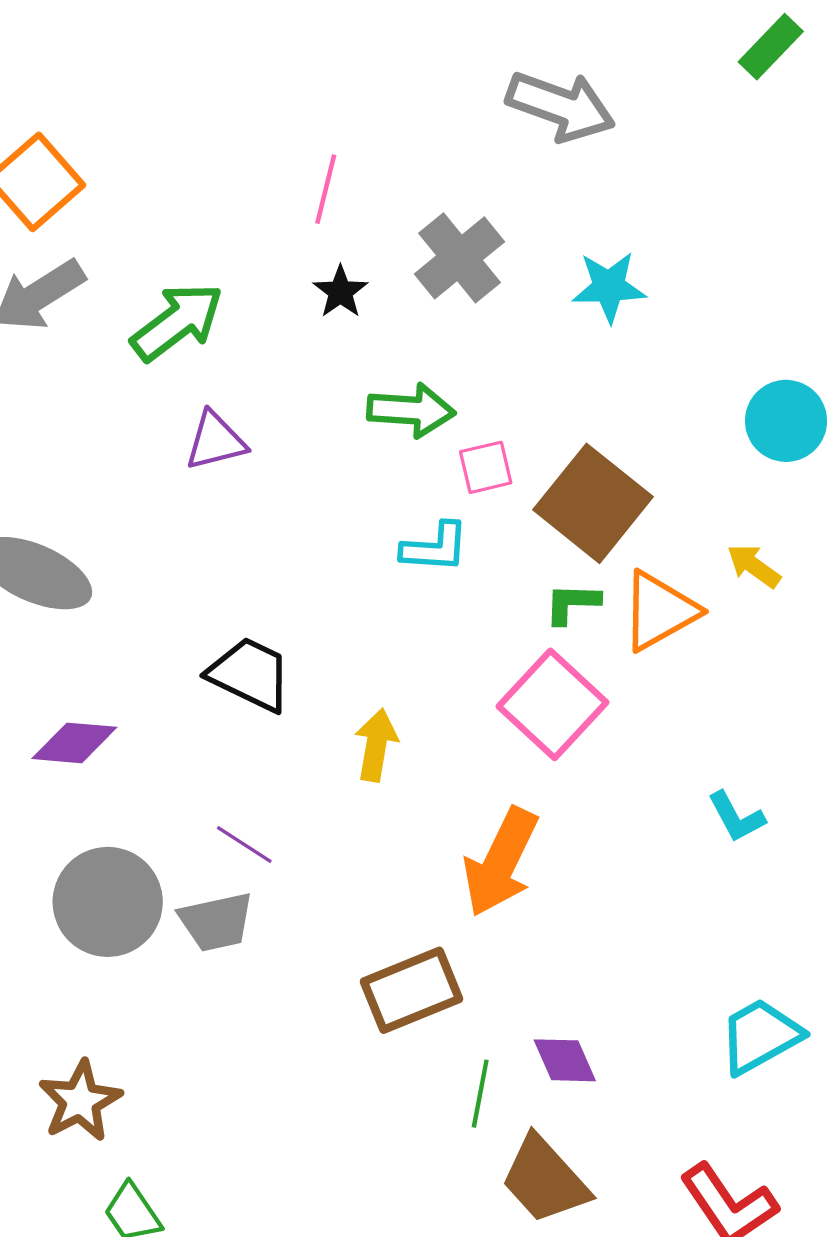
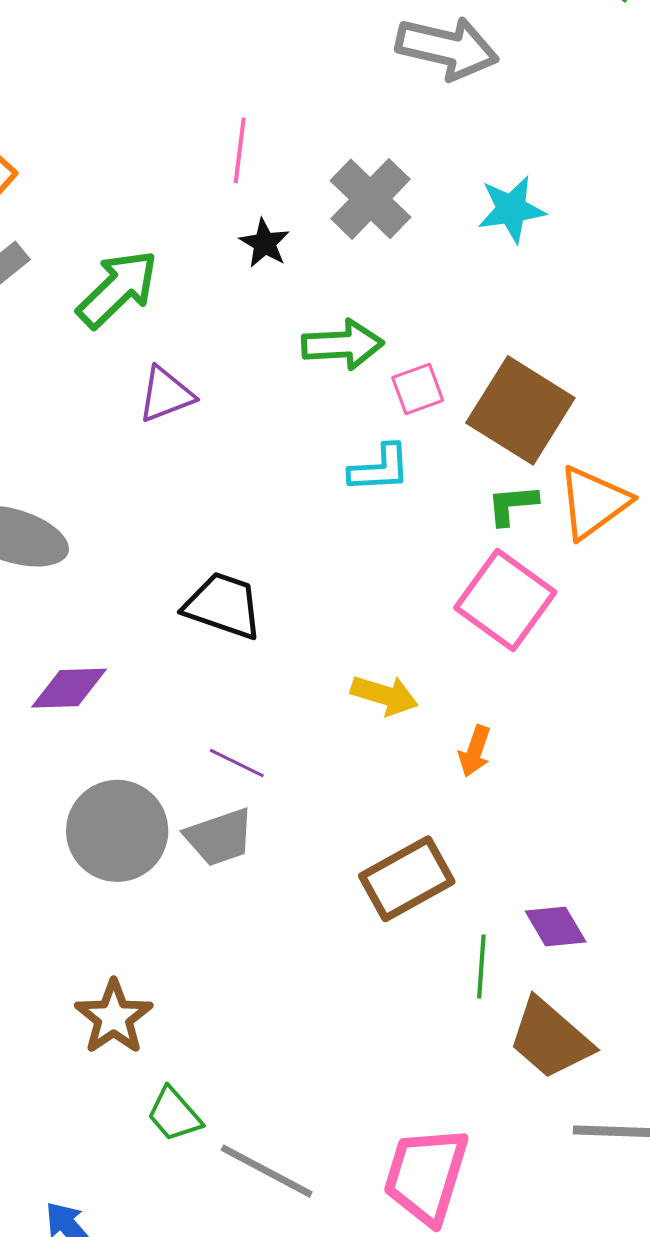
yellow arrow: (376, 745) -> (384, 695), moved, turned 104
orange arrow: (501, 862) -> (475, 751), size x0.5

